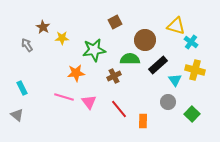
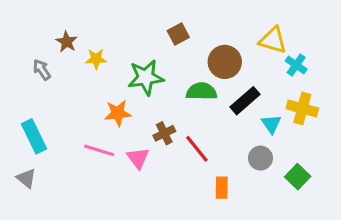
brown cross: (114, 76) -> (164, 133), moved
cyan rectangle: (22, 88) -> (34, 136), size x1.5
red line: (119, 109) -> (197, 149), moved

